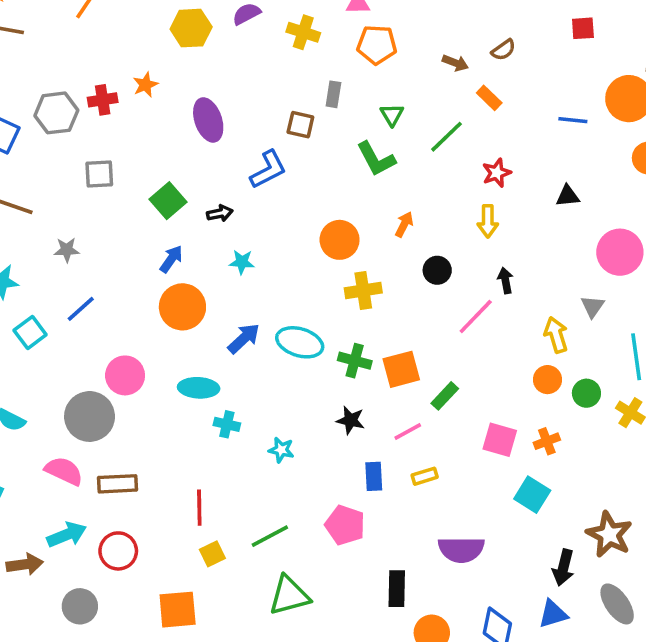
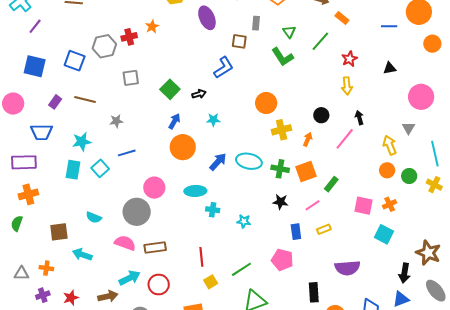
purple ellipse: (208, 120) -> (207, 18), moved
orange arrow: (404, 224) -> (308, 139), moved
blue line: (81, 309) -> (127, 153), turned 30

